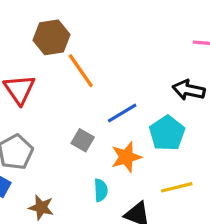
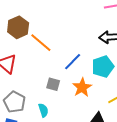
cyan pentagon: (167, 133) -> (103, 67), turned 30
cyan semicircle: (101, 190) -> (43, 110), moved

